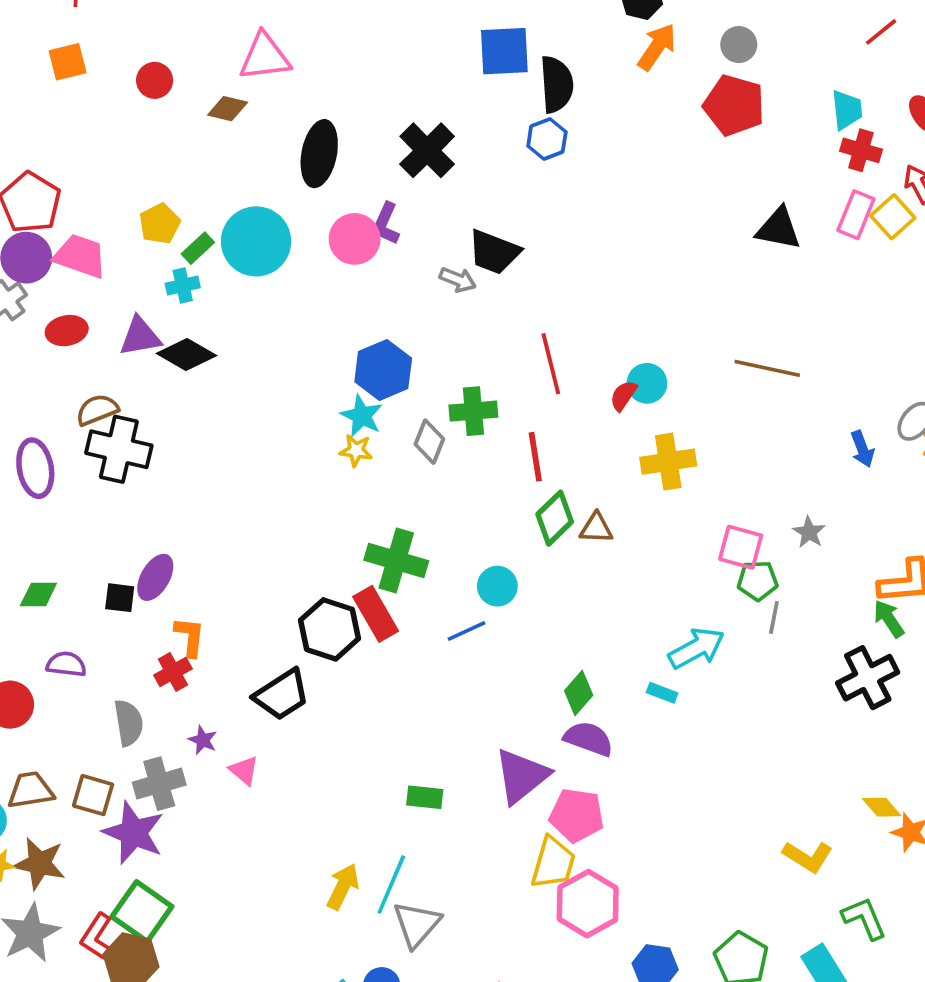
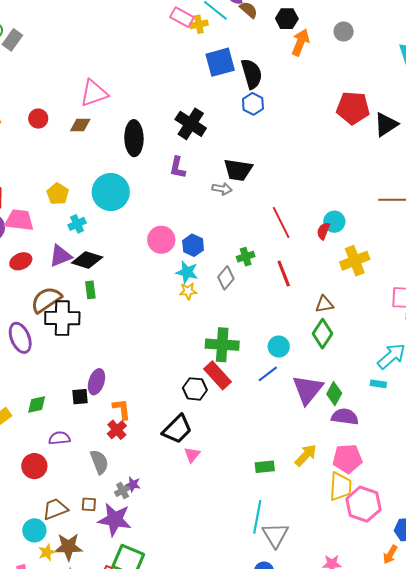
red pentagon: (734, 105) -> (353, 108), moved
black triangle: (778, 229) -> (386, 124), turned -32
pink circle: (355, 239) -> (161, 240), moved
green rectangle: (198, 248) -> (90, 290), moved, turned -42
blue hexagon: (383, 370) -> (193, 245), size x0.7
brown semicircle: (97, 410) -> (46, 300), size x1.4
green cross: (473, 411) -> (246, 257), size x0.7
gray diamond: (429, 442) -> (226, 278), turned 30
green diamond: (555, 518) -> (323, 334), moved
black hexagon: (330, 629) -> (195, 389), size x0.7
purple star: (203, 740) -> (133, 484), moved
pink triangle: (244, 770) -> (192, 455), moved, turned 42
purple triangle: (522, 776) -> (308, 390), moved
gray cross: (159, 784) -> (123, 491), size x0.6
brown square: (93, 795) -> (89, 504), size x0.7
yellow arrow: (343, 887) -> (306, 455), moved, turned 30

